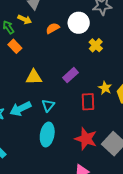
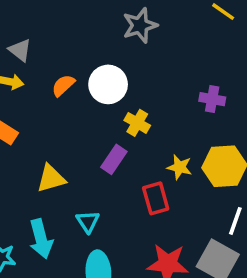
white circle: (79, 23) -> (108, 84), moved
yellow cross: (96, 45) -> (137, 123), moved
cyan arrow: (20, 109) -> (41, 239), turned -65

